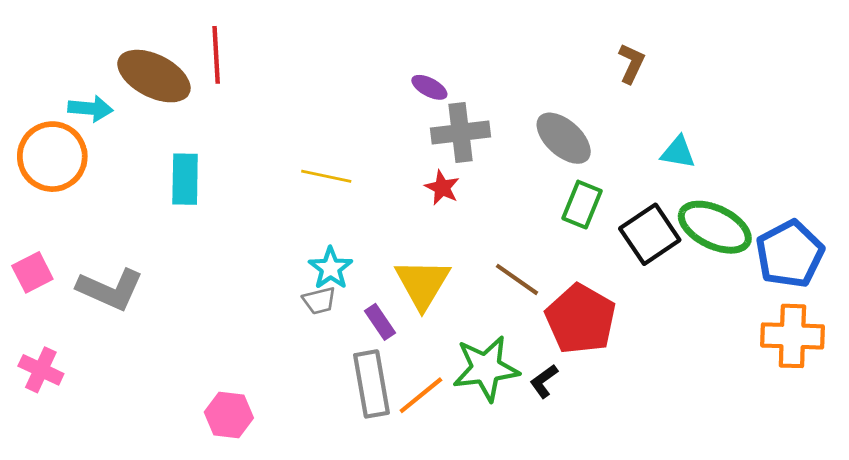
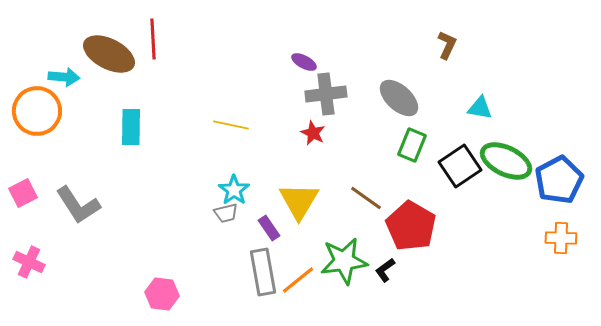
gray L-shape: (110, 289) -> (78, 205), turned 33
orange cross: (792, 336) -> (561, 238), size x0.7

